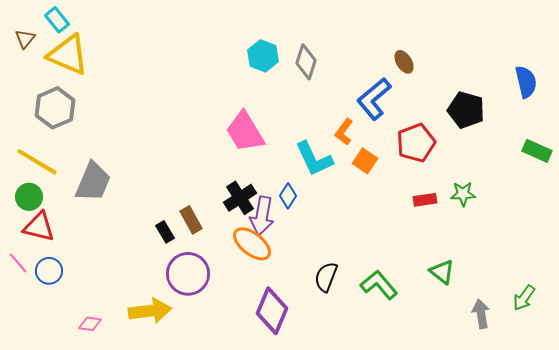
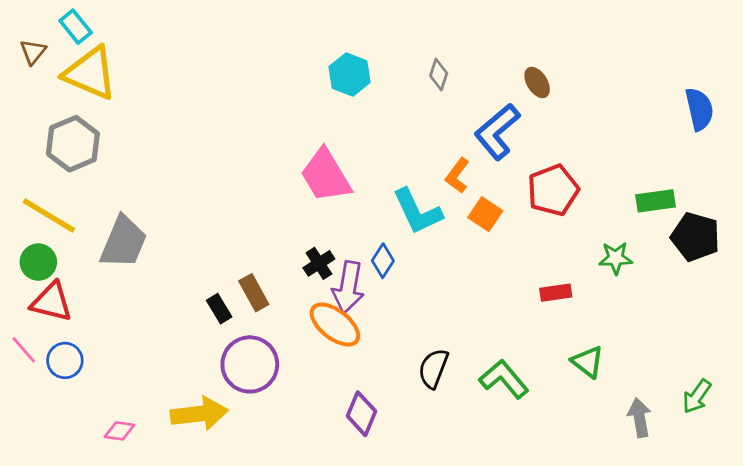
gray diamond: (306, 62) -> (439, 74), moved, size x0.7
black pentagon: (466, 110) -> (695, 237), moved
green rectangle: (537, 151) -> (655, 201), moved, turned -32
black cross: (240, 198) -> (319, 263), size x0.7
red rectangle: (425, 200) -> (556, 293), moved
purple diamond: (272, 311) -> (362, 414), size x0.7

